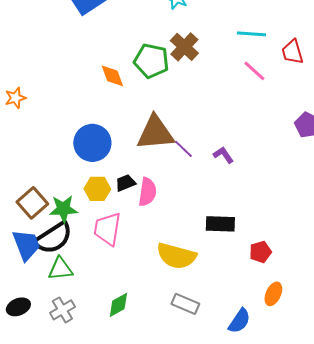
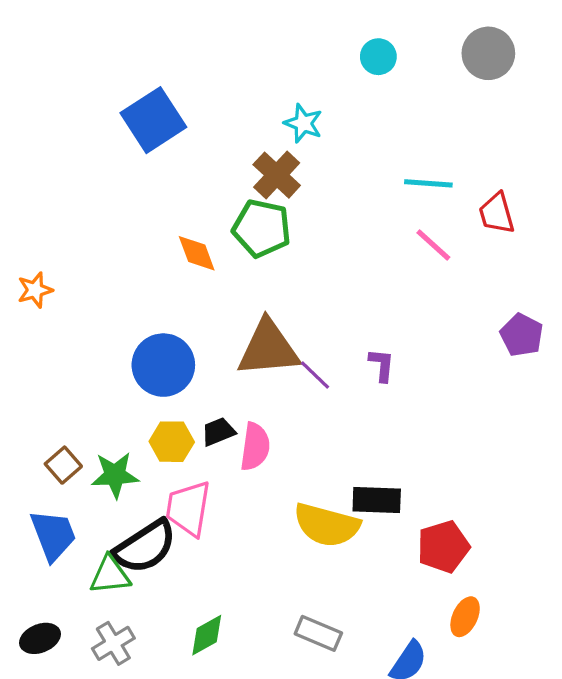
brown cross: (184, 47) -> (277, 175), moved
purple L-shape: (223, 155) -> (382, 365), moved, turned 40
brown square: (32, 203) -> (63, 465), size x0.7
black semicircle: (53, 238) -> (145, 547), moved
red pentagon: (260, 252) -> (443, 547), size x1.4
yellow semicircle: (176, 256) -> (327, 525), moved

